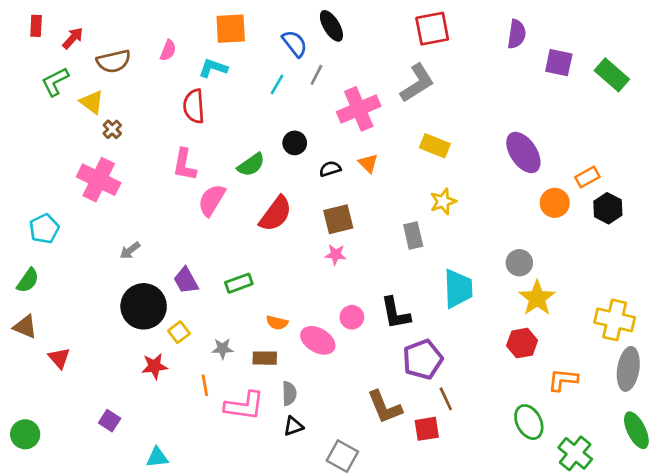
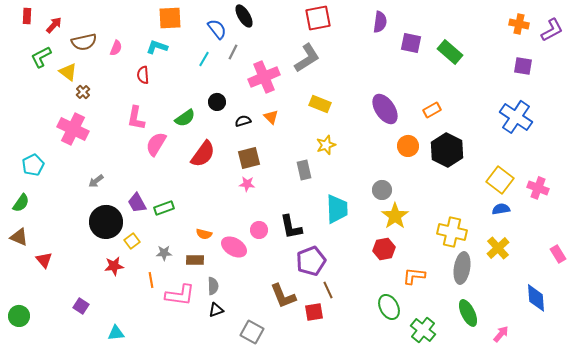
pink semicircle: (168, 50) -> (116, 48), moved
red semicircle: (194, 106) -> (143, 75), size x0.7
orange rectangle: (587, 177) -> (432, 110), moved
black hexagon: (608, 208) -> (447, 150), size x1.5
green rectangle: (239, 283) -> (164, 208), moved

